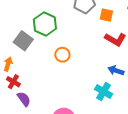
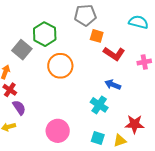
orange square: (106, 15) -> (97, 36), moved
orange circle: (62, 55) -> (60, 66), size x1.6

